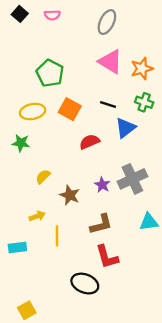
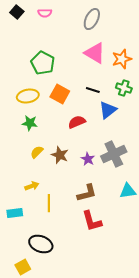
green star: (21, 143) -> (30, 123), moved
brown star: (70, 195) -> (60, 155), moved
black ellipse: (85, 284) -> (41, 244), moved

